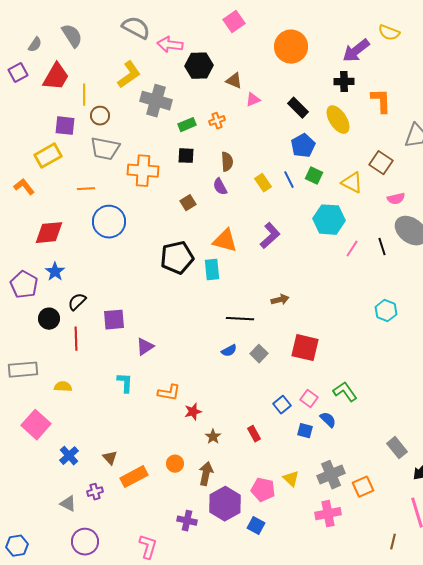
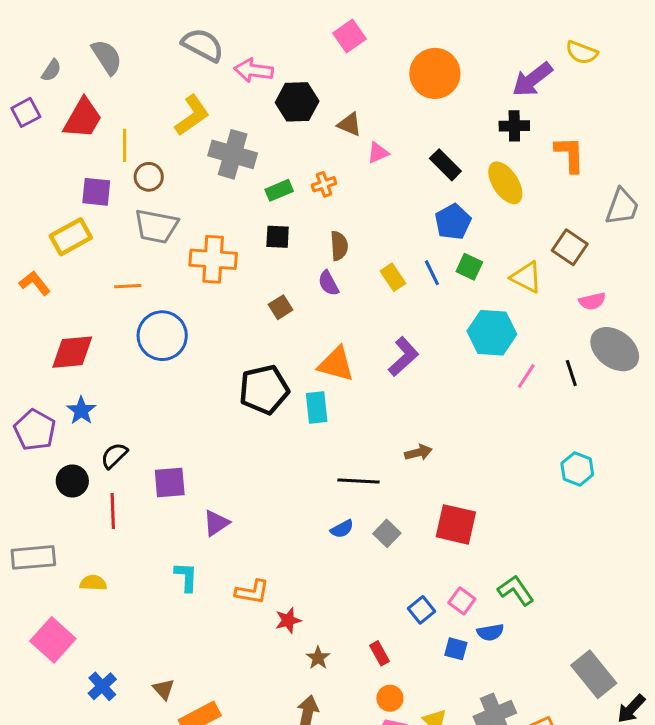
blue semicircle: (328, 420) -> (490, 632), turned 126
gray rectangle: (397, 448) -> (594, 674), size x1.4
orange circle: (175, 464) -> (390, 698), moved

